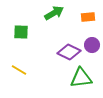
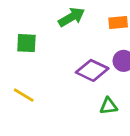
green triangle: (81, 78) -> (109, 106), size x0.6

